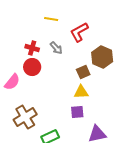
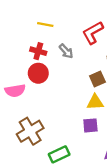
yellow line: (51, 19) -> (45, 25), moved
pink semicircle: (12, 82) -> (15, 91), turned 42

